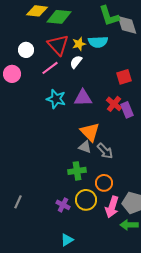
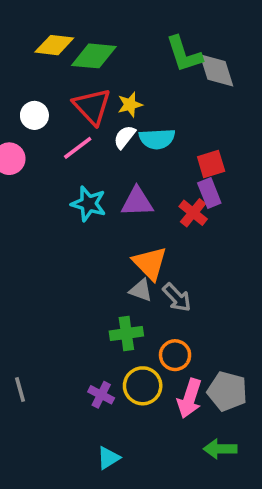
cyan semicircle: (98, 42) -> (157, 139), moved
purple rectangle: (127, 110) -> (209, 193), moved
gray line: (18, 202) -> (20, 389), turned -40
green arrow: (129, 225) -> (220, 449), moved

